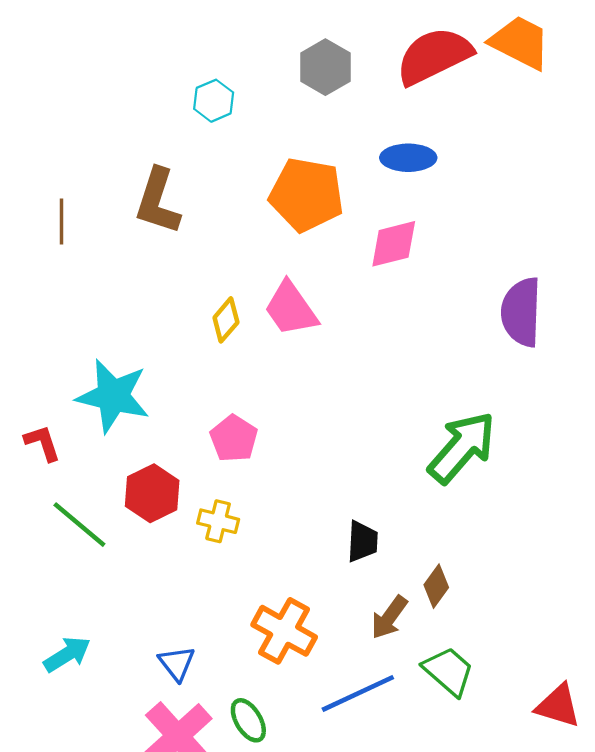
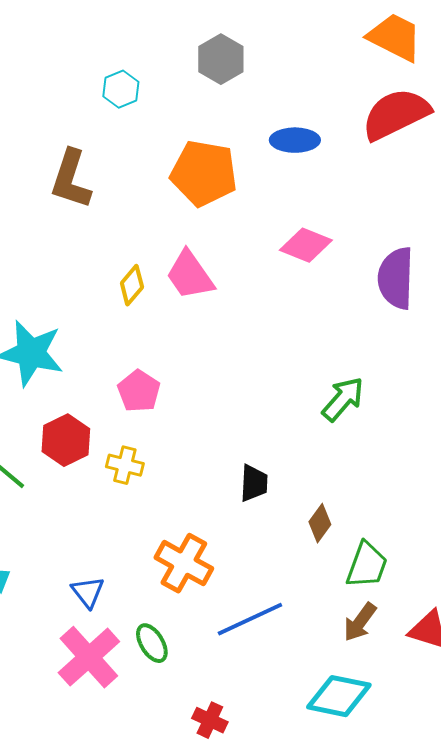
red semicircle: (434, 56) -> (396, 114), moved
pink diamond: (394, 244) -> (306, 245), moved, turned 36
green arrow: (462, 447) -> (343, 399), size x0.7
brown arrow: (389, 617) -> (360, 622), moved
green trapezoid: (449, 671) -> (367, 565), moved, turned 69

